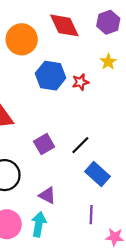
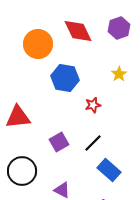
yellow star: (108, 62) -> (119, 74), moved
red star: (80, 82) -> (93, 105), moved

